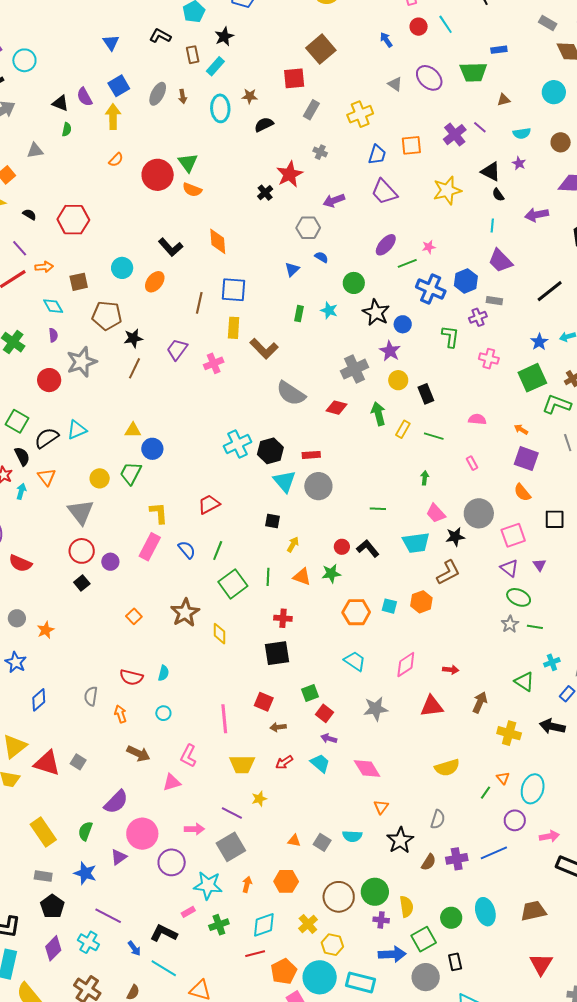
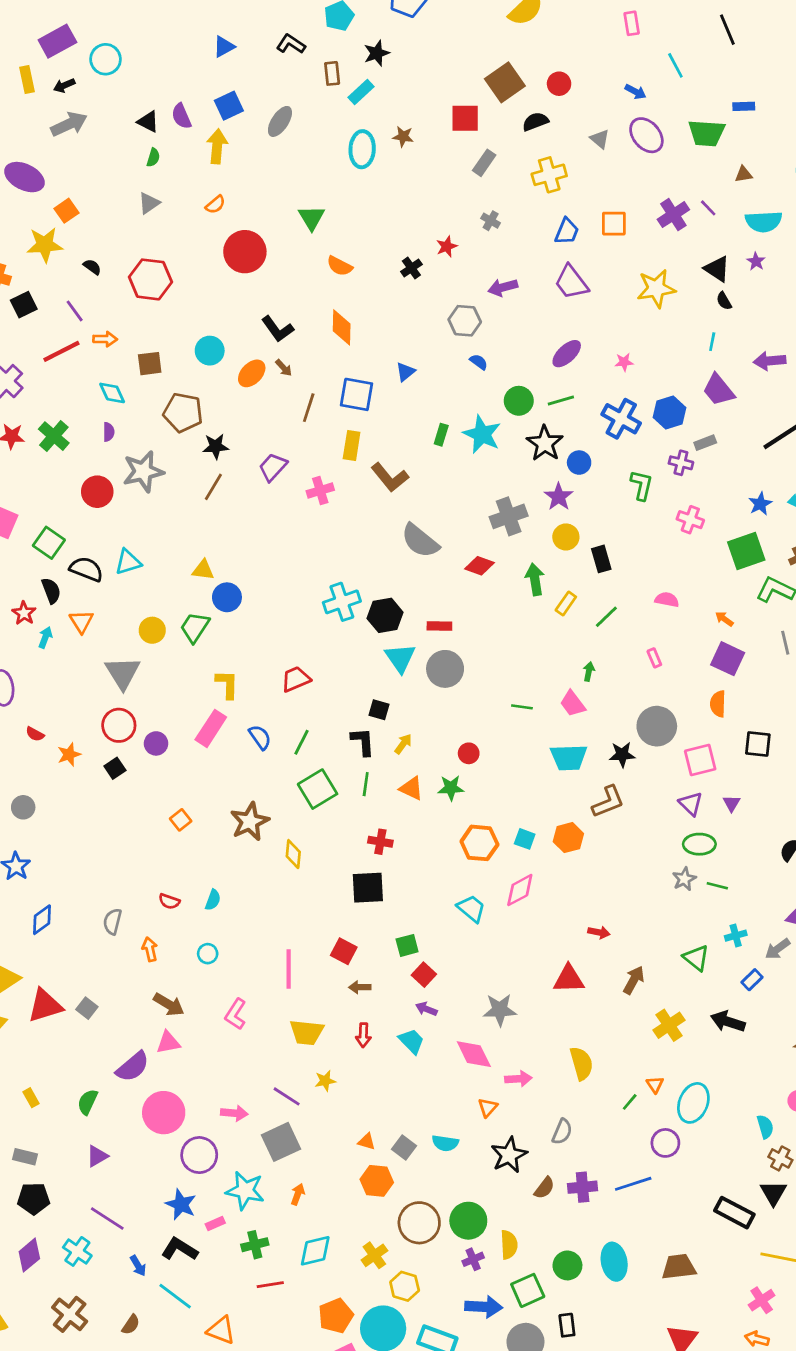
red circle: (419, 27) -> (559, 84), moved
blue arrow: (386, 40) -> (635, 92), moved, turned 147
blue triangle: (111, 43) -> (224, 47), turned 30
brown arrow: (183, 96) -> (284, 368), moved, turned -40
black semicircle: (264, 125) -> (535, 122), moved
cyan semicircle: (522, 133) -> (764, 222), size x1.5
gray triangle: (35, 151) -> (149, 203), moved, turned -30
red star: (290, 174) -> (447, 247), size x0.6
red circle: (158, 175) -> (245, 252), moved
orange semicircle: (192, 190) -> (340, 266), moved
purple arrow: (537, 215) -> (770, 361), moved
green line: (407, 263) -> (561, 400), moved
blue triangle: (292, 269) -> (405, 372), moved
gray rectangle: (494, 301) -> (705, 443), turned -35
cyan star: (329, 310) -> (482, 434), size x1.6
purple cross: (478, 317) -> (681, 463), turned 30
green line: (434, 436) -> (606, 617), turned -66
black semicircle: (47, 438) -> (86, 569), turned 50
orange semicircle: (522, 492) -> (718, 704), turned 36
pink trapezoid: (436, 513) -> (573, 704), moved
black L-shape: (368, 548) -> (363, 742), moved, turned 30
red semicircle: (20, 563) -> (35, 734), size x0.6
green ellipse: (519, 597) -> (699, 844), turned -30
orange star: (46, 630) -> (69, 755), moved
pink diamond: (406, 664) -> (520, 890), moved
red semicircle: (131, 677) -> (169, 901), size x0.7
gray star: (376, 709) -> (500, 1010), moved
yellow cross: (509, 733) -> (669, 1025), turned 35
red arrow: (284, 762) -> (363, 1035), turned -60
red triangle: (47, 763) -> (45, 1006), turned -40
yellow semicircle: (447, 768) -> (581, 1063), turned -95
pink triangle: (172, 782) -> (168, 1043), moved
yellow rectangle: (43, 832) -> (31, 1098), size x0.5
pink arrow: (549, 836) -> (518, 1079), moved
purple triangle: (119, 857) -> (97, 1156), moved
blue star: (85, 873) -> (181, 1204), moved
orange hexagon: (286, 881) -> (377, 1181), moved
black pentagon: (52, 906) -> (34, 1199), turned 30
purple cross: (381, 920) -> (473, 1259), turned -35
red line: (255, 954) -> (270, 1285), moved

